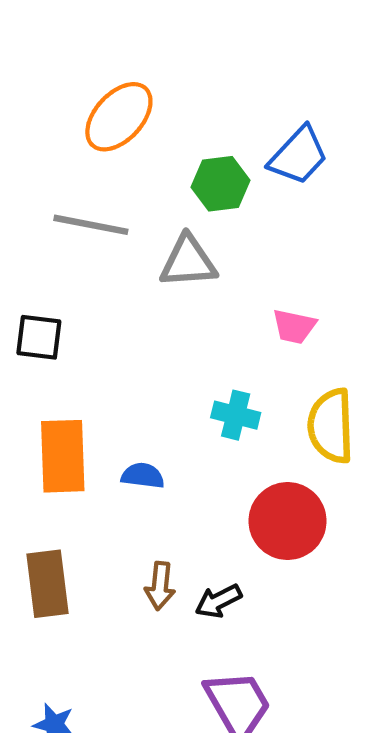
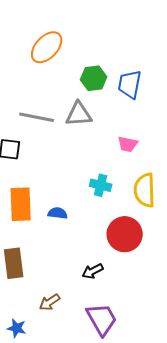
blue trapezoid: (298, 156) -> (130, 84), moved, turned 148
gray line: (91, 225) -> (37, 117), moved
brown arrow: (160, 586) -> (50, 302), moved, turned 50

